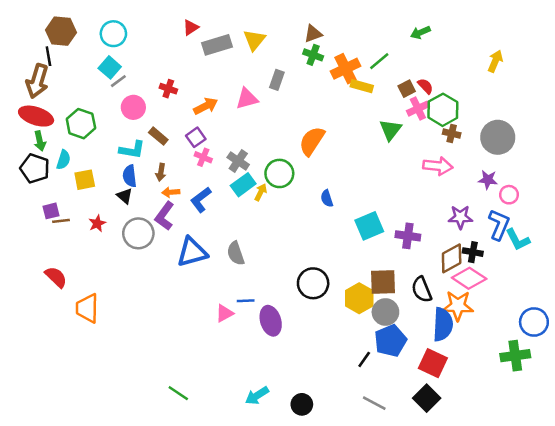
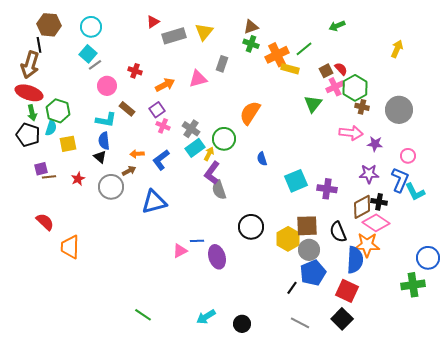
green hexagon: (81, 124) -> (58, 111), moved
brown arrow: (161, 172) -> (129, 171), moved, turned -128
purple star: (488, 180) -> (375, 144), moved
purple L-shape: (165, 216) -> (212, 173), moved
gray semicircle: (236, 253) -> (219, 190), moved

